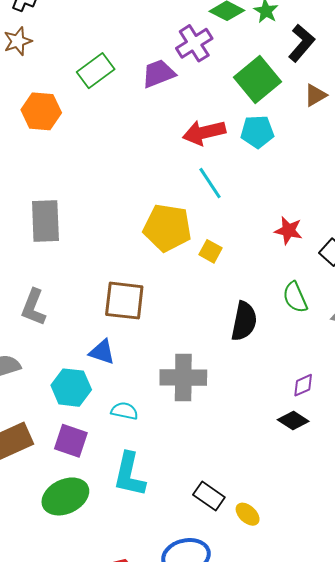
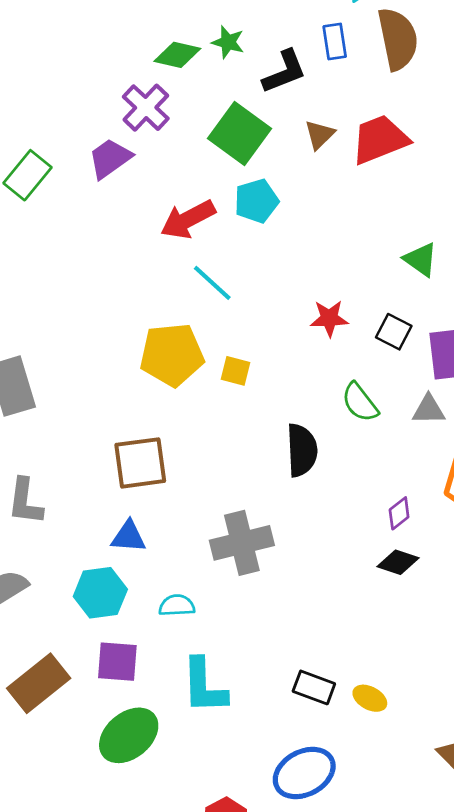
black L-shape: (302, 43) -> (284, 72), turned 42

